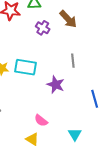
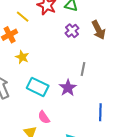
gray line: (73, 61) -> (83, 69), moved
cyan rectangle: (25, 67) -> (38, 87), moved

